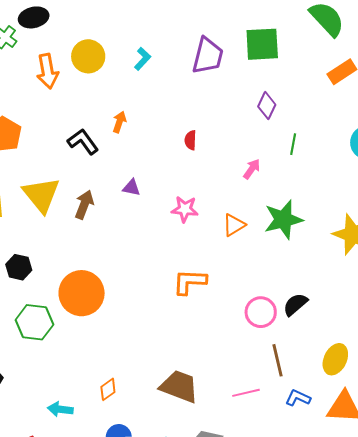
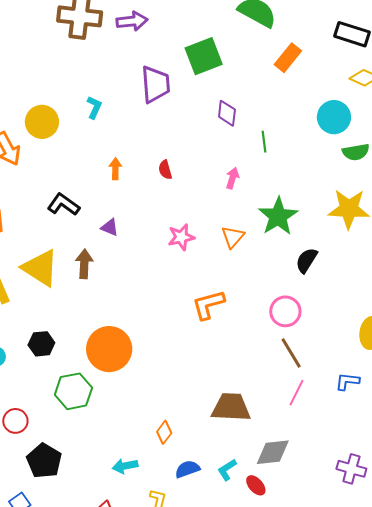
orange arrow: (119, 122) -> (115, 169), moved
purple triangle: (131, 188) -> (110, 227), moved, turned 30
black semicircle: (295, 304) -> (307, 260), moved
brown line: (277, 360) -> (291, 353), moved
pink line: (246, 393) -> (297, 393), turned -32

